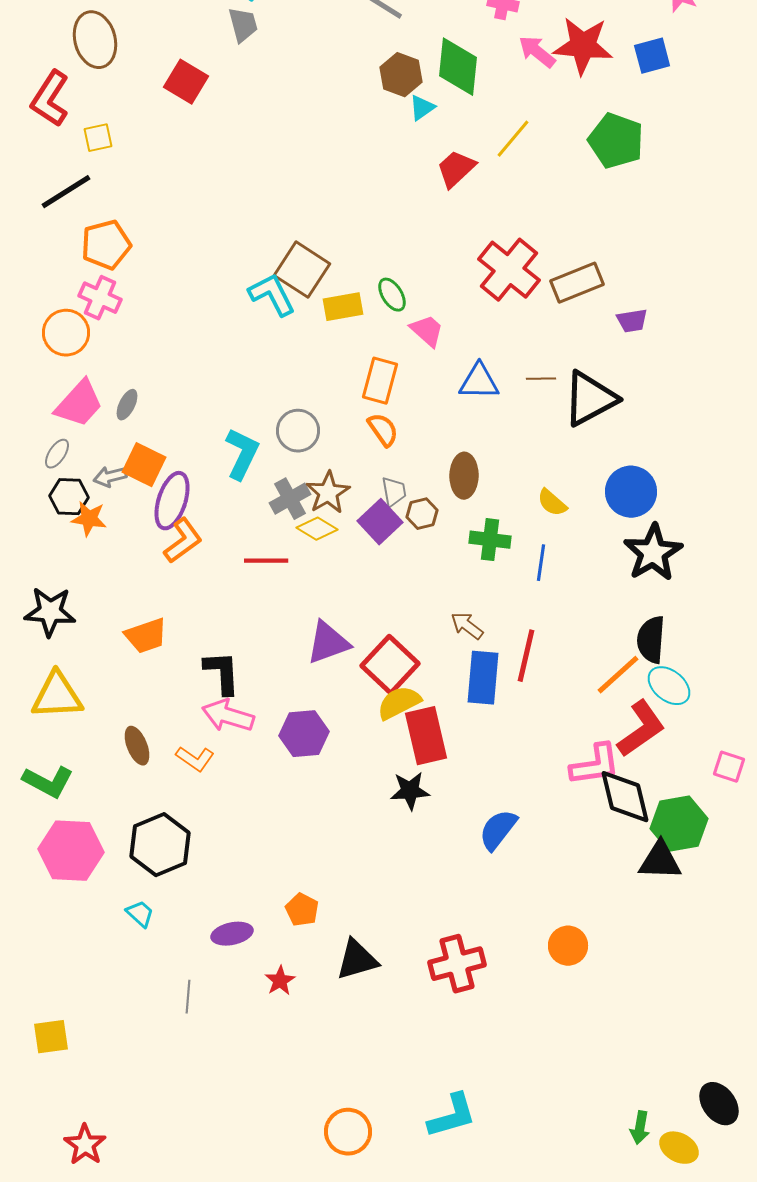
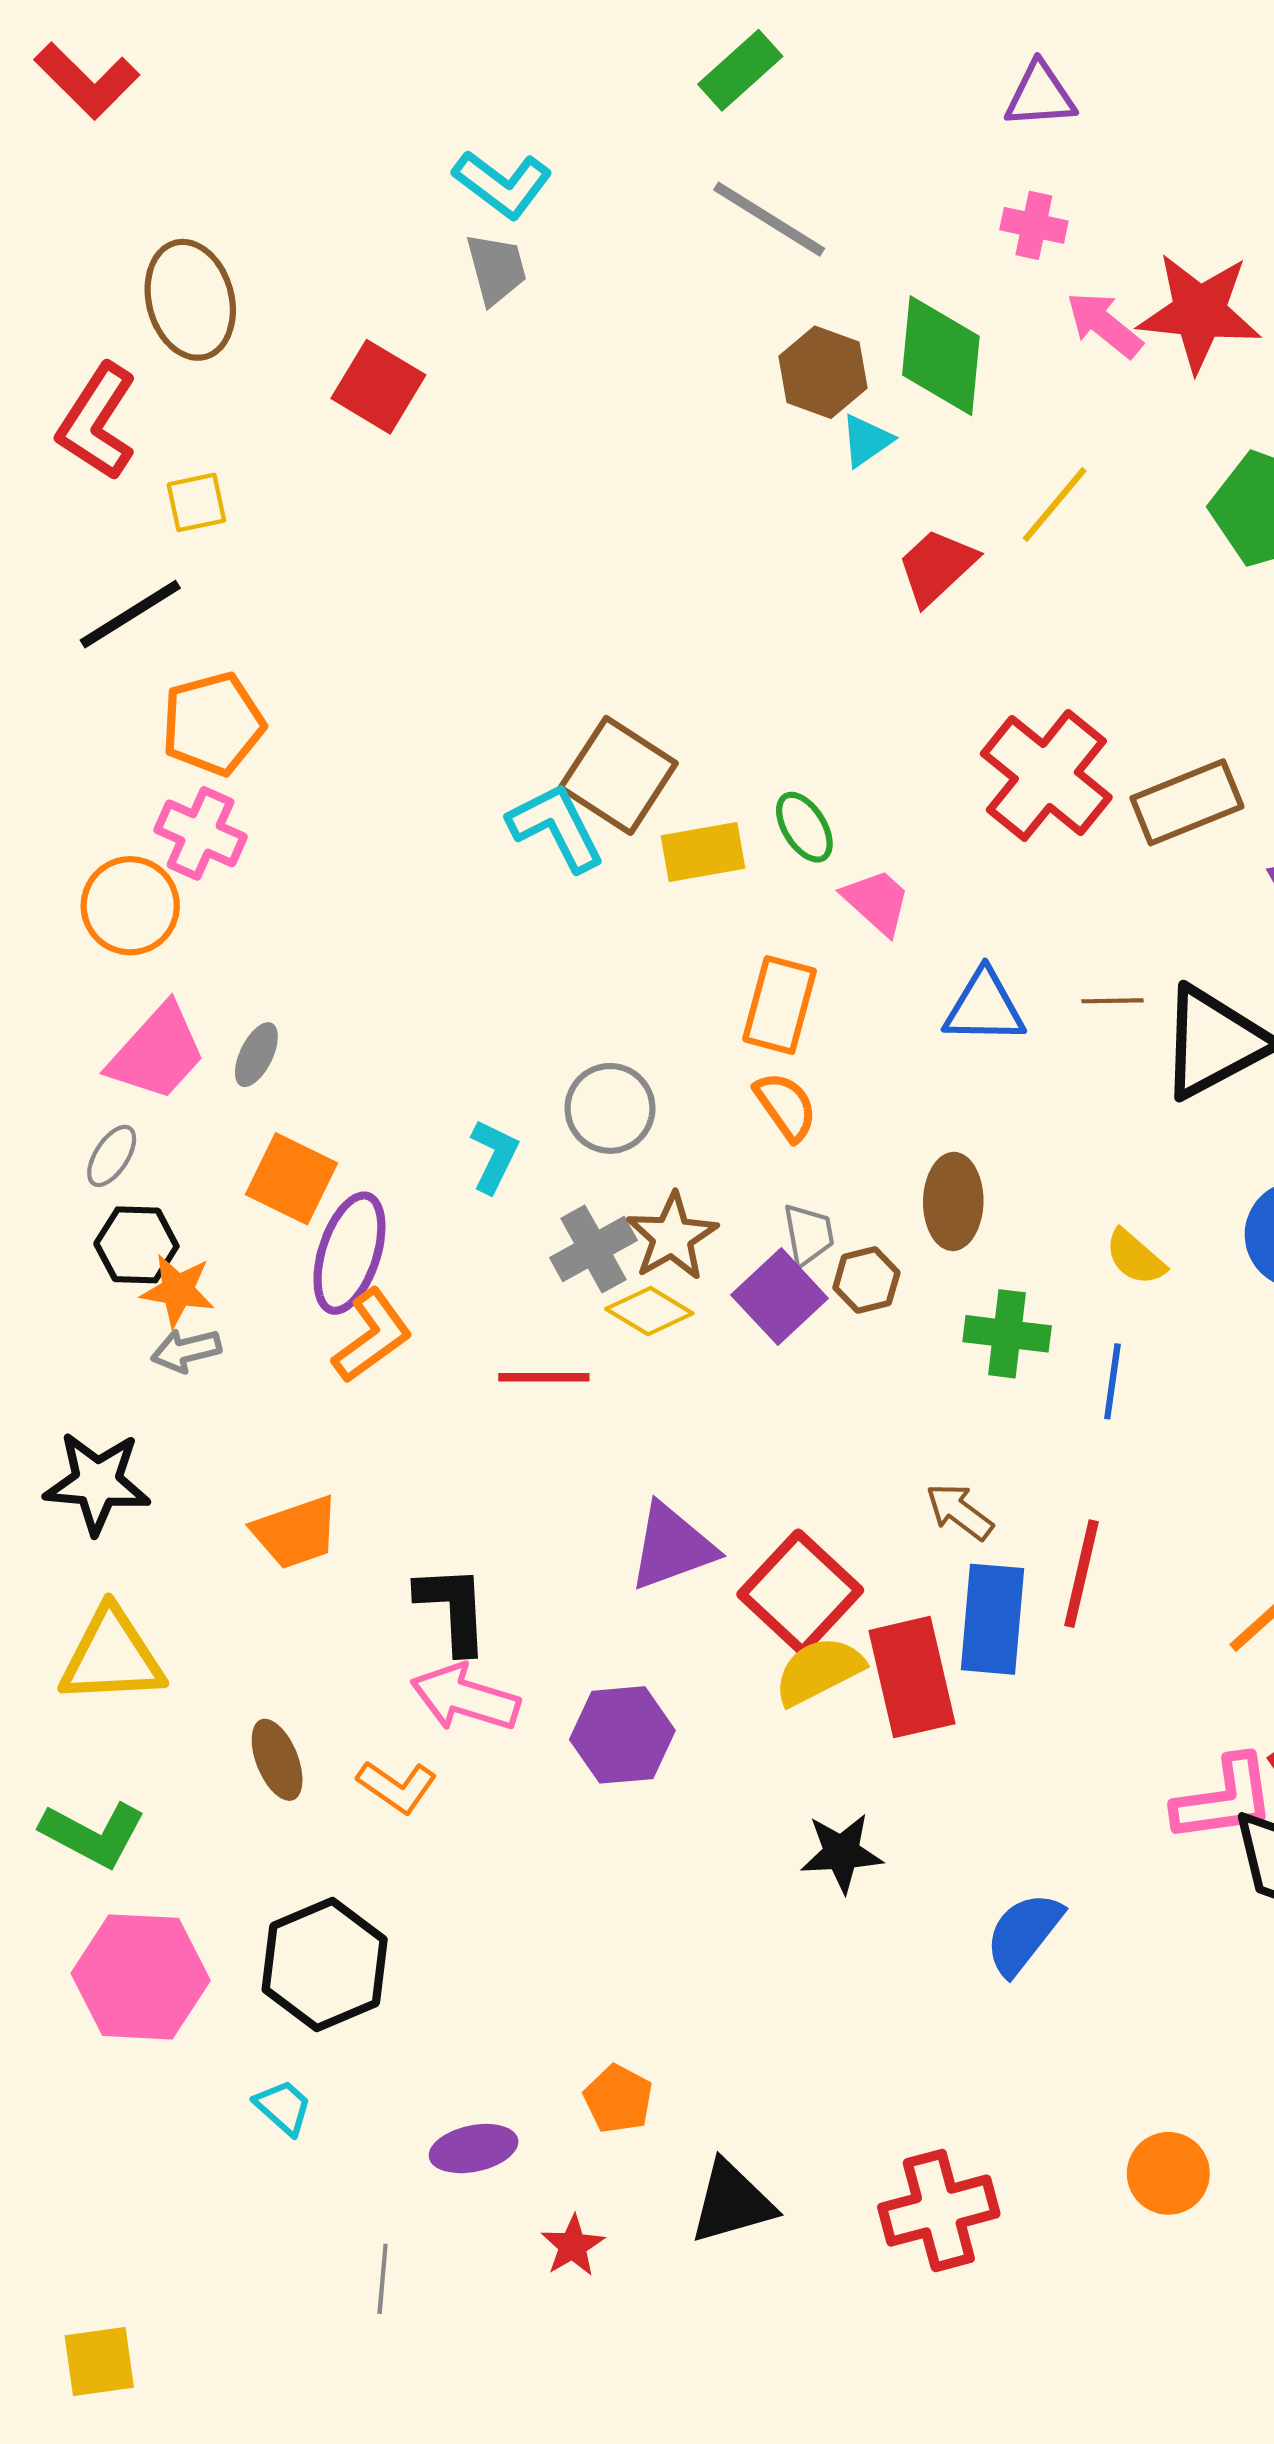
cyan L-shape: (242, 454) -> (494, 1156), size x0.7
gray arrow: (110, 477) -> (186, 1350), moved
red rectangle: (426, 736) -> (912, 1677), moved

